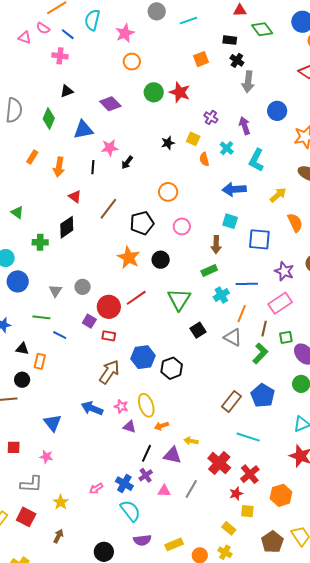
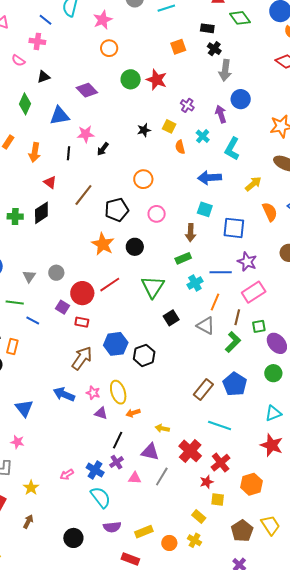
pink semicircle: (43, 28) -> (18, 60), moved
blue circle: (277, 111) -> (241, 99), moved
green cross: (40, 242) -> (15, 216), moved
purple star: (284, 271) -> (247, 262), moved
purple triangle: (172, 455) -> (150, 452), moved

